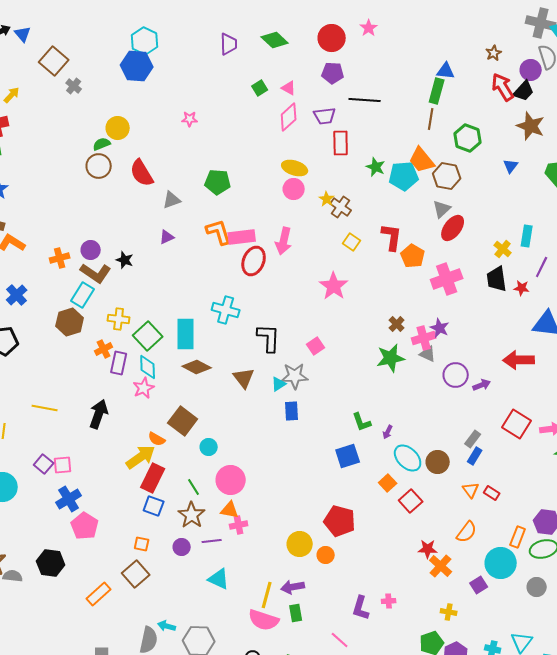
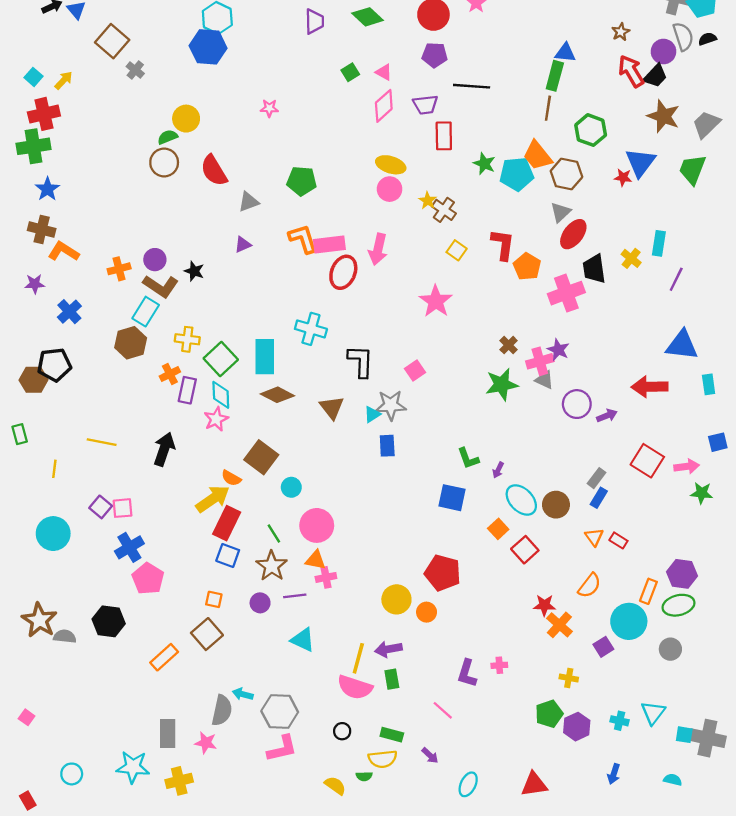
blue triangle: (511, 166) -> (640, 162), size x1.8
black trapezoid: (497, 279) -> (594, 269), moved
red star: (522, 288) -> (623, 178), moved
blue square: (348, 456) -> (452, 498), turned 30

